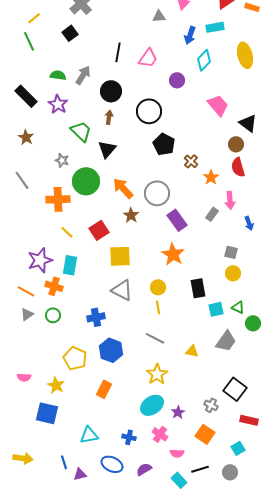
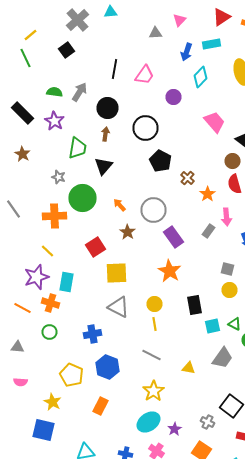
green trapezoid: (81, 131) -> (78, 148), turned 55
gray line: (22, 180) -> (14, 209), moved
orange arrow: (123, 188) -> (120, 205), size x0.6
yellow line: (67, 232) -> (48, 251), moved
gray triangle: (27, 314) -> (18, 347), moved, turned 40
pink semicircle: (24, 377) -> (20, 382), moved

